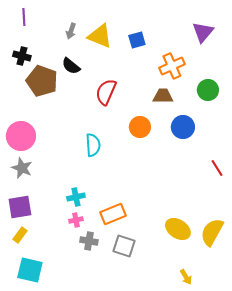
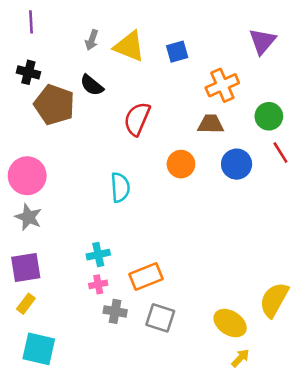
red line: (217, 168) -> (280, 152), moved
yellow ellipse: (178, 229) -> (230, 323), moved
yellow arrow: (186, 277) -> (240, 358), turned -105

